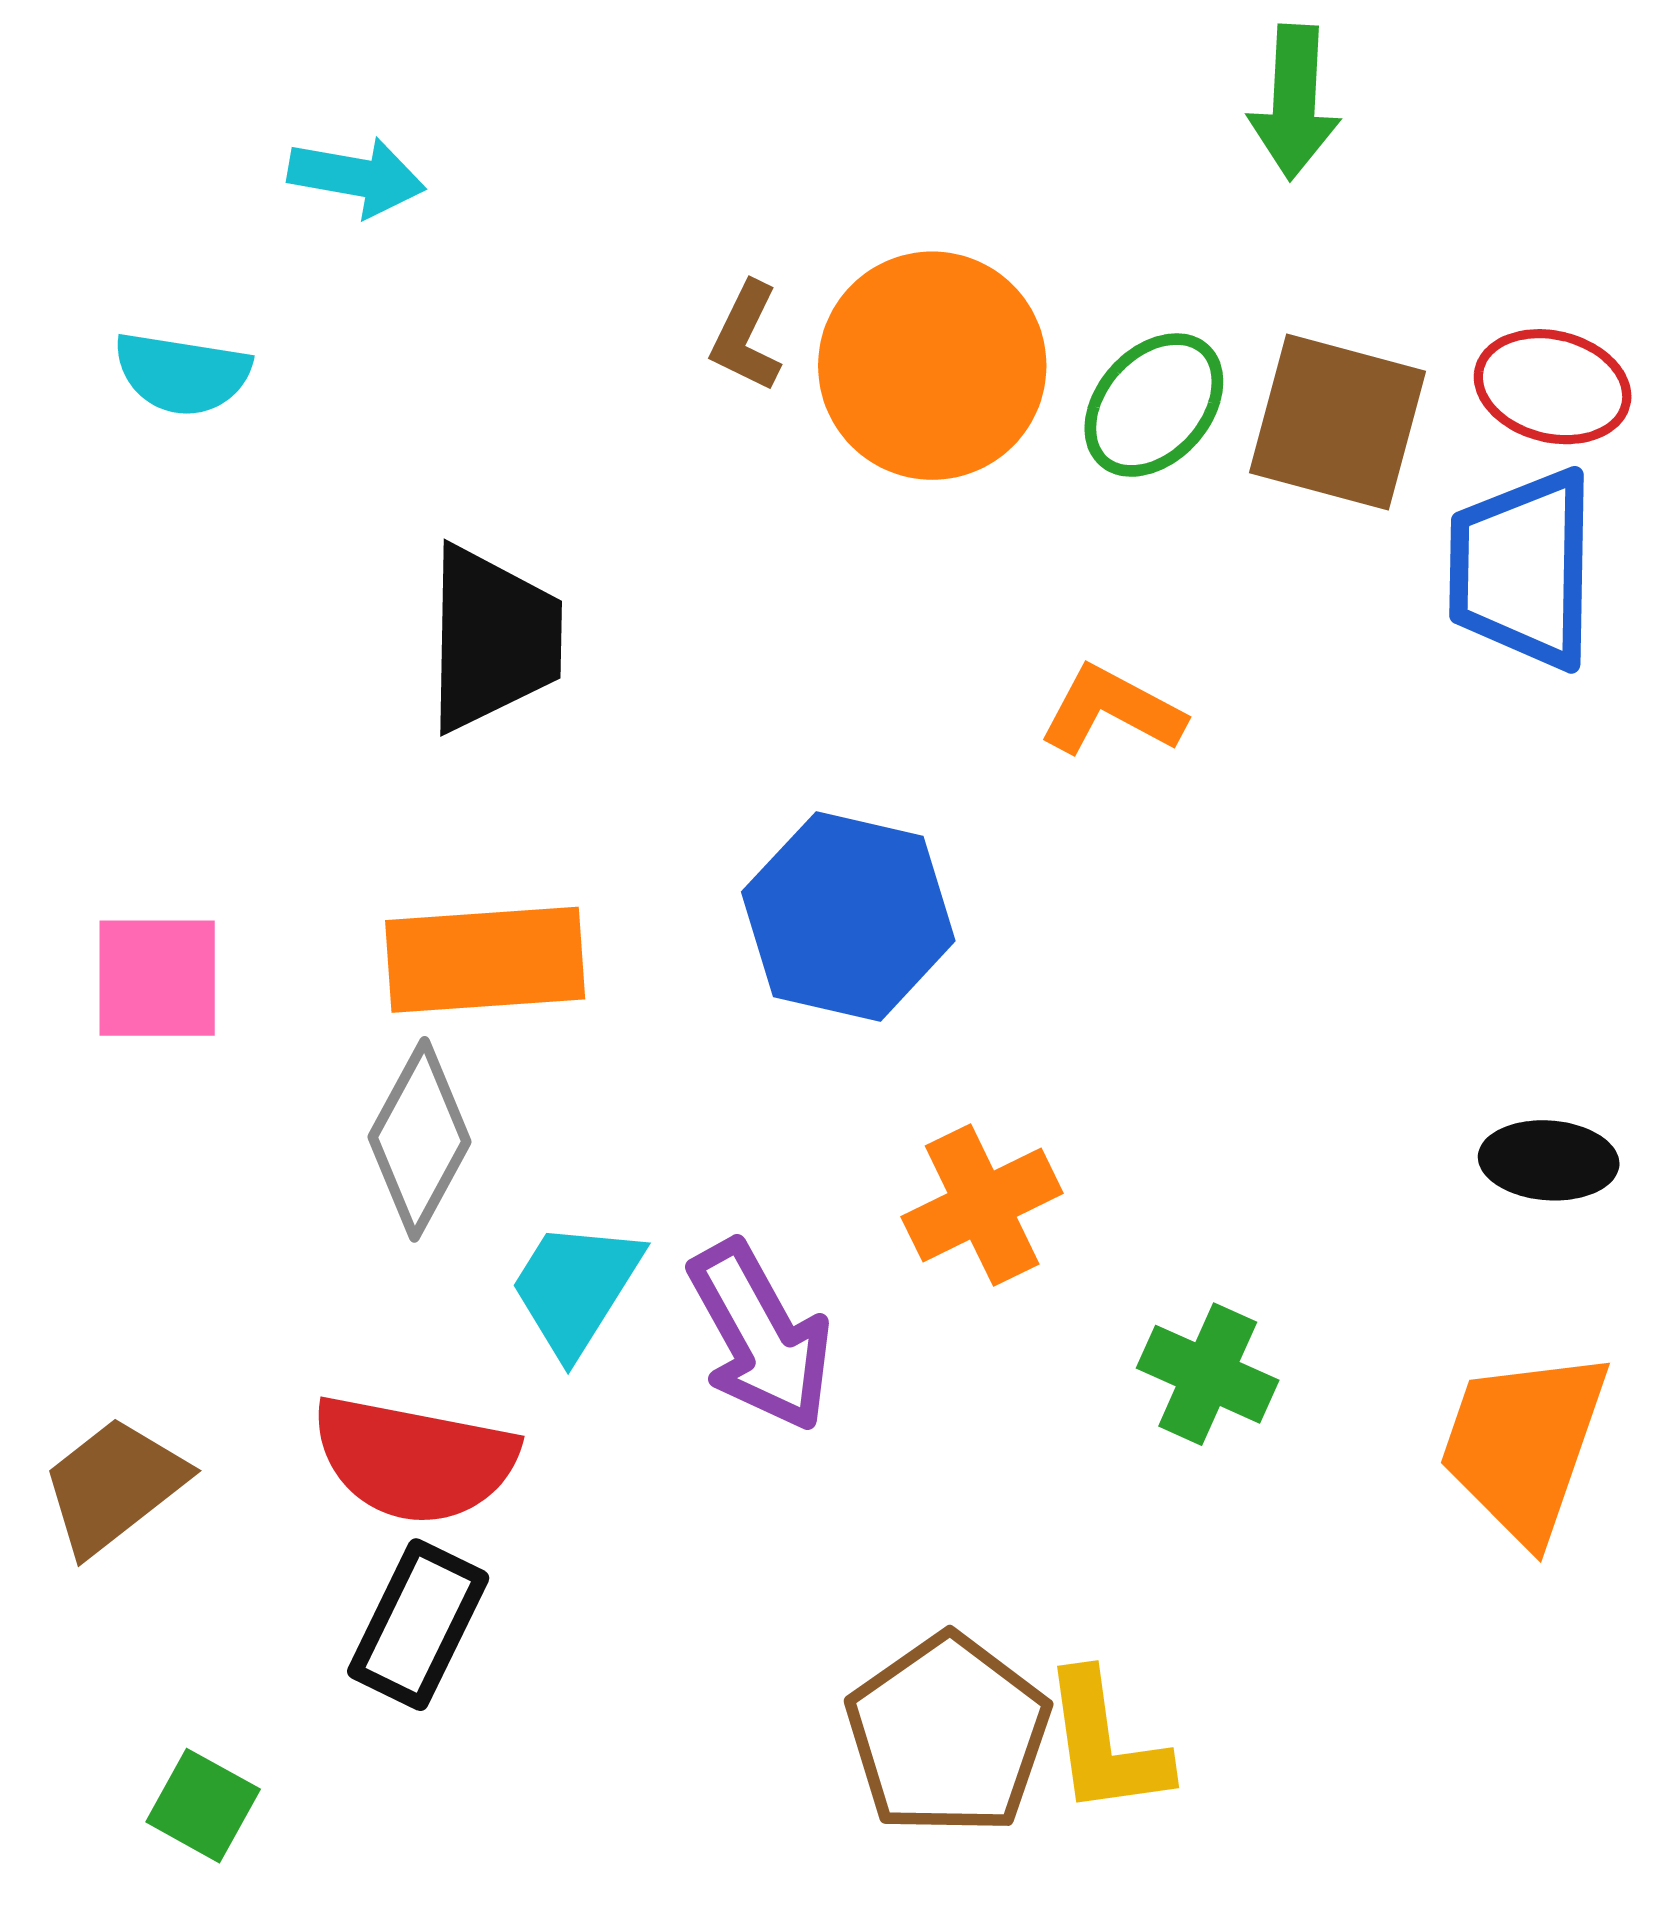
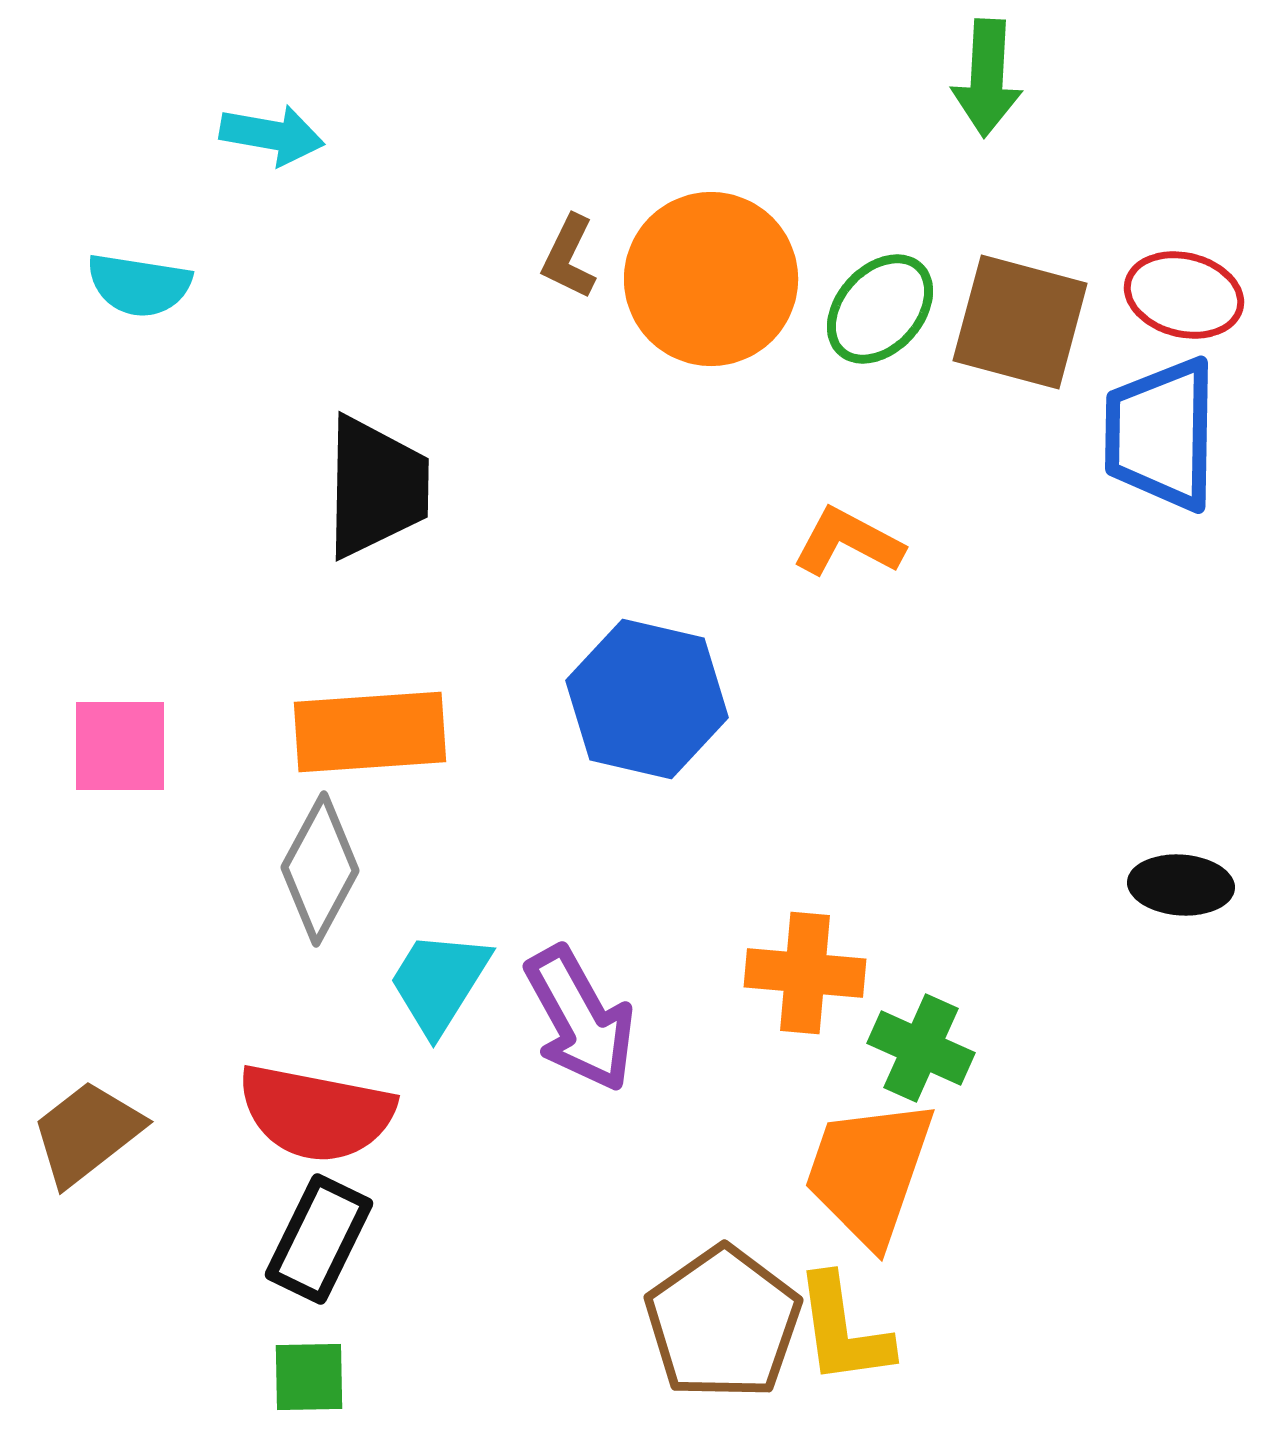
orange cross: (982, 1205) -> (805, 973), moved, turned 31
orange trapezoid: (1524, 1445) -> (869, 1172), moved
green square: (203, 1806) -> (309, 1377), moved, turned -30

